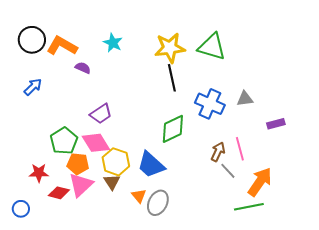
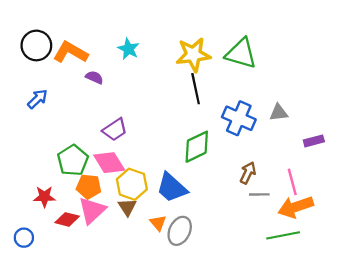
pink line: (240, 149) -> (292, 182), moved
gray line: (228, 171) -> (259, 194), turned -48
orange arrow: (260, 182) -> (296, 207), turned -144

